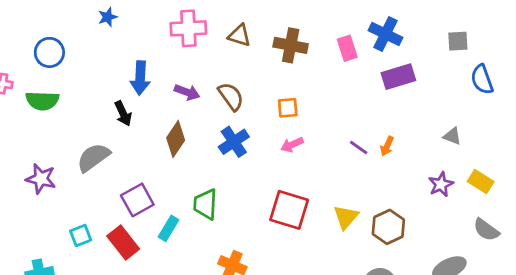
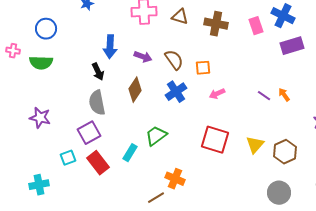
orange square: (288, 108) -> (203, 68), moved
orange arrow: (387, 146) -> (284, 95), turned 120
gray semicircle: (93, 157) -> (97, 103), moved, turned -65
purple square: (137, 200) -> (89, 133), moved
green trapezoid: (205, 204) -> (156, 136), turned 50

